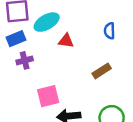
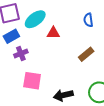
pink square: (48, 96) -> (32, 81), moved, turned 30

